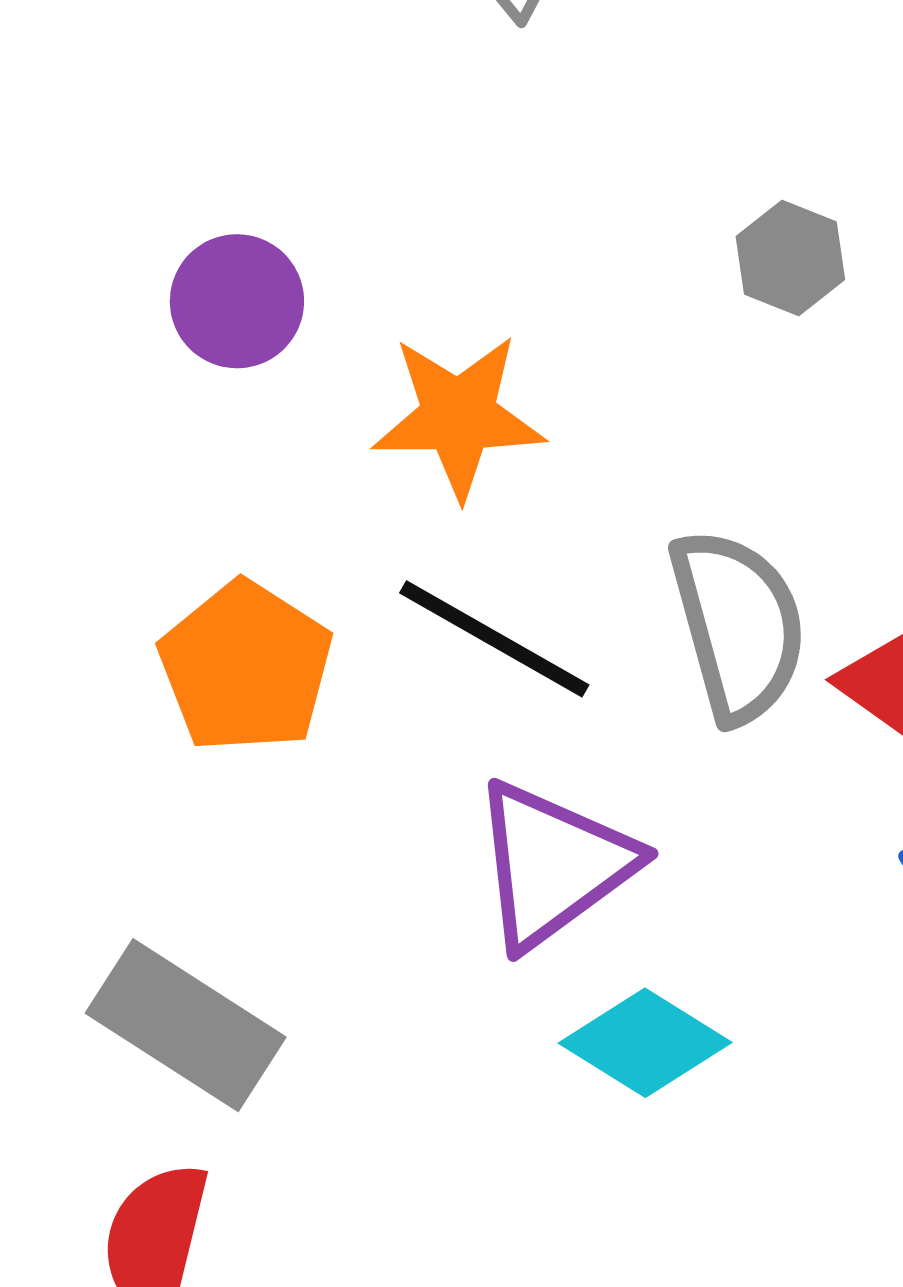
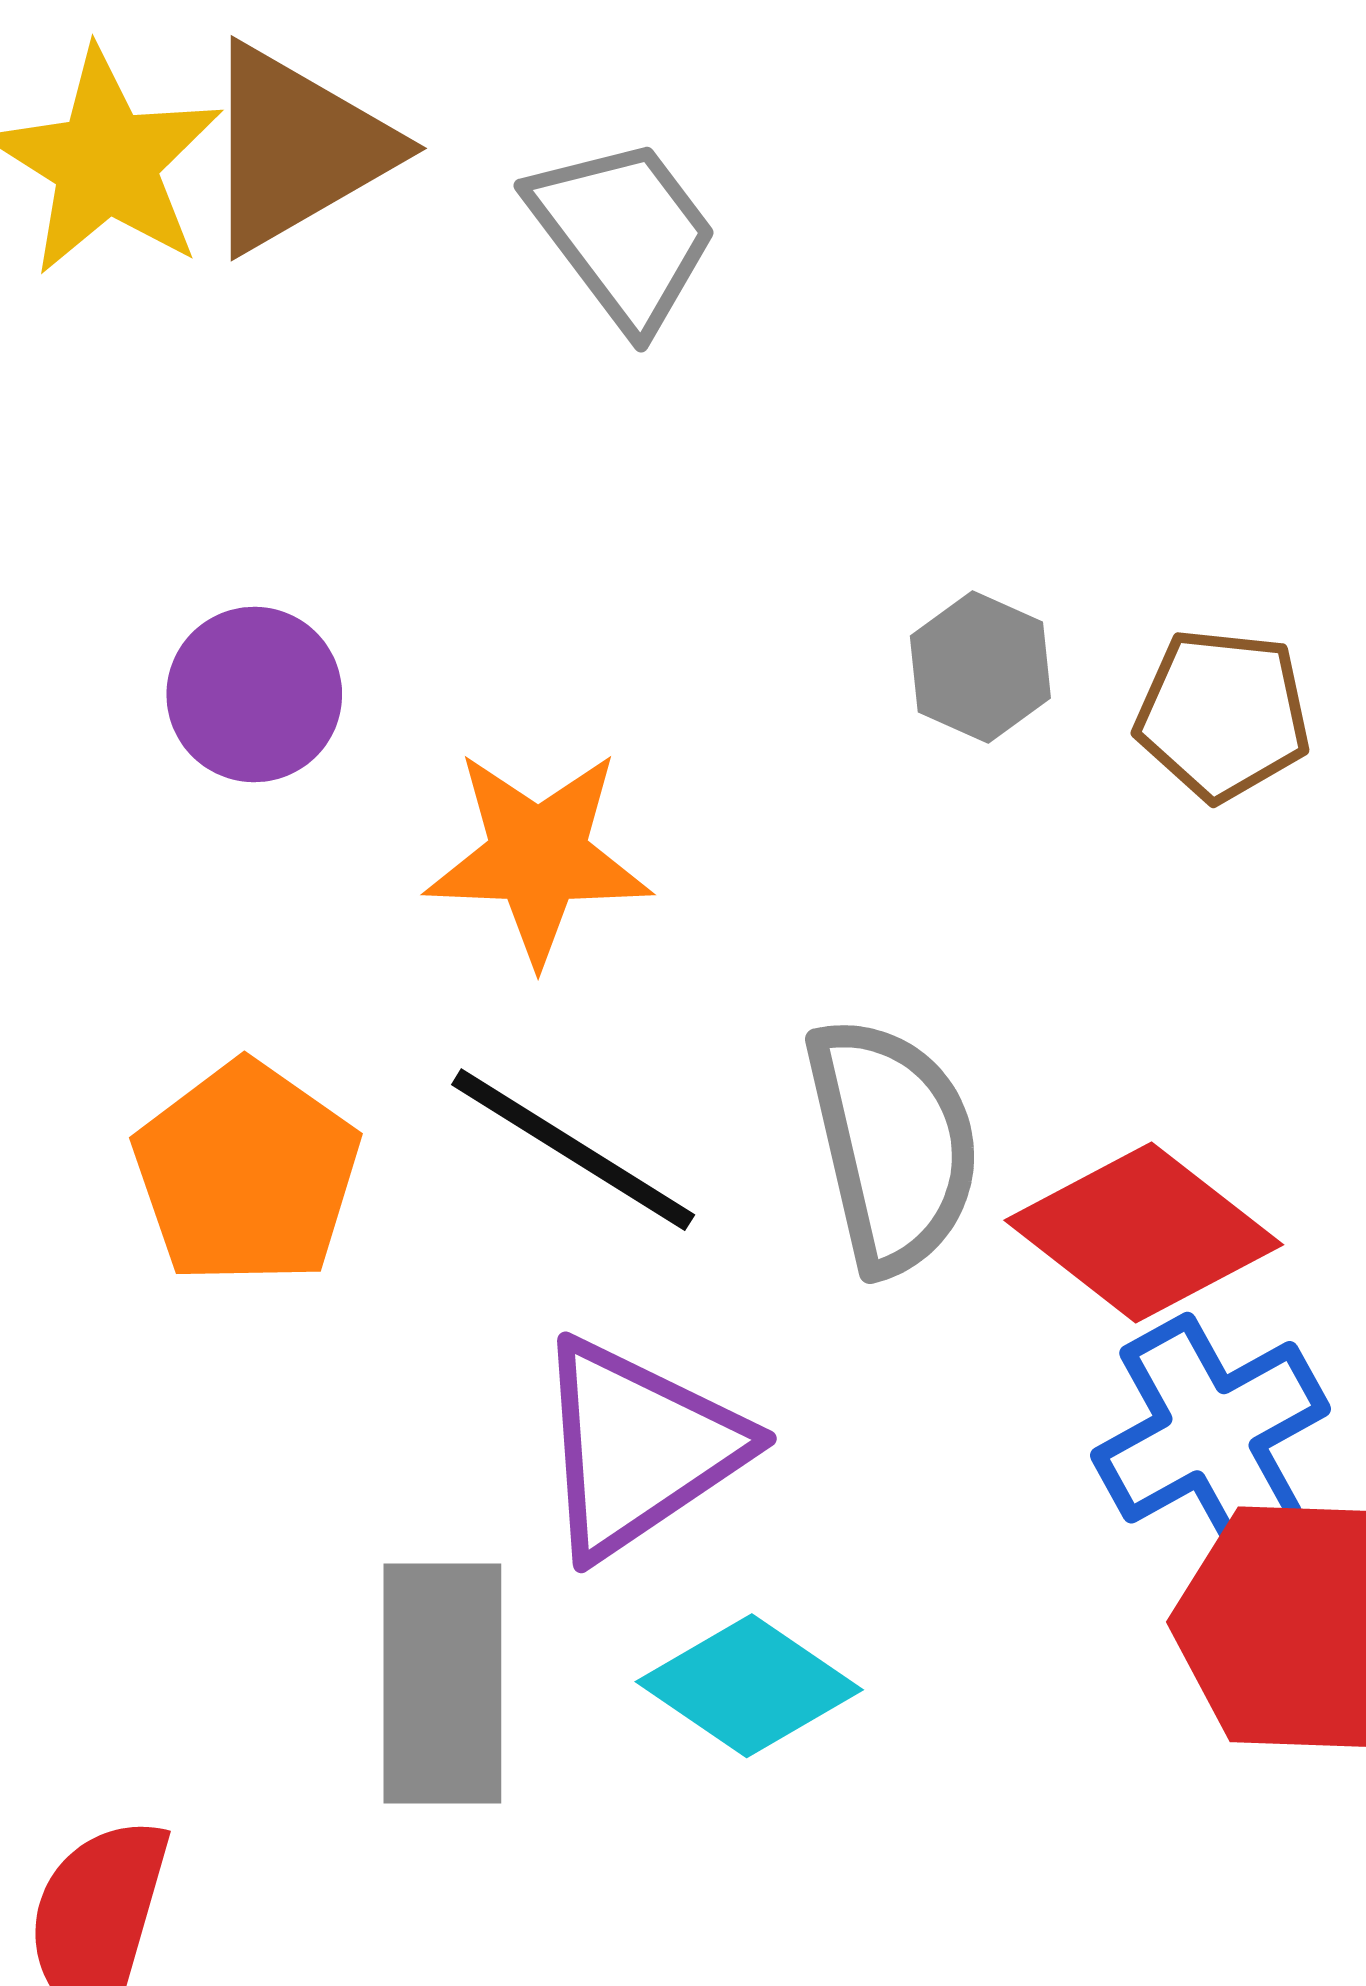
gray rectangle: (186, 1025) -> (442, 1683), moved, turned 55

